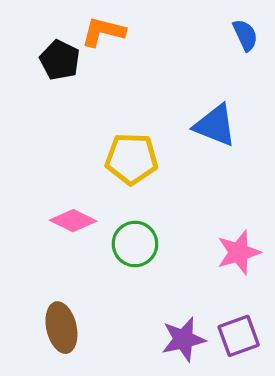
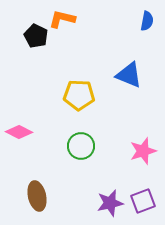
blue semicircle: (245, 35) -> (147, 21), turned 36
pink diamond: (73, 221) -> (19, 132), moved

